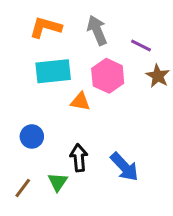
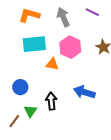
purple line: (141, 45) -> (92, 12), moved
blue arrow: (124, 167) -> (84, 92), moved, turned 150
green triangle: (58, 182) -> (30, 111), moved

